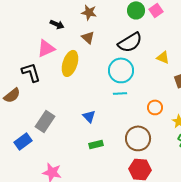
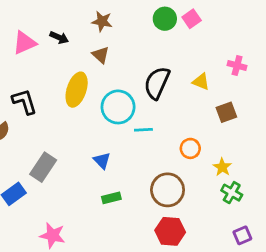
black semicircle: (130, 42) -> (157, 83), moved, turned 145
pink triangle: (46, 48) -> (24, 43), moved
cyan circle: (121, 70) -> (118, 107), moved

